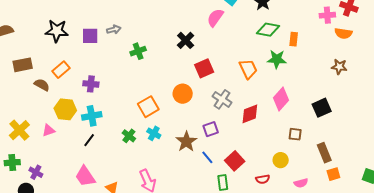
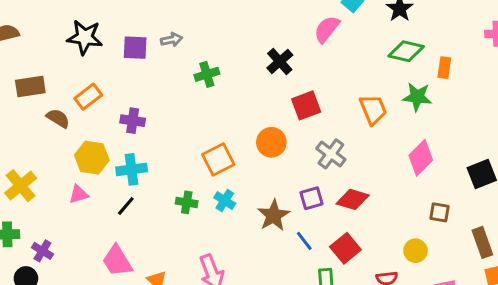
red diamond: (250, 114) -> (353, 199), moved, turned 35
pink triangle: (48, 130) -> (78, 194), moved
green cross: (129, 136) -> (187, 202), turned -32

